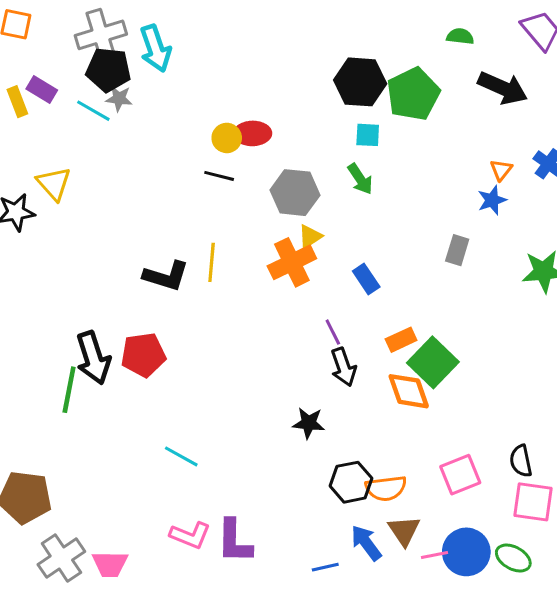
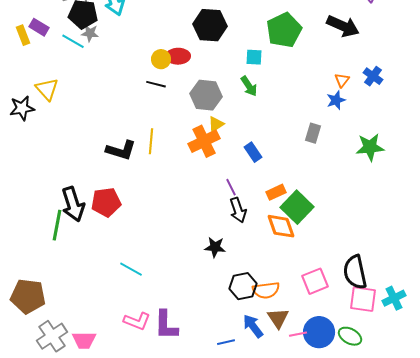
black hexagon: (360, 82) -> (210, 25), moved
black semicircle: (521, 461) -> (355, 272), size x1.6

